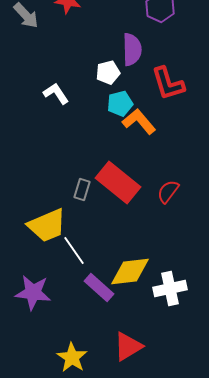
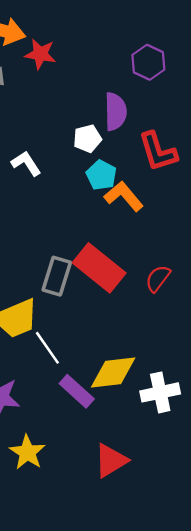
cyan pentagon: (120, 104) -> (101, 175), turned -30
gray rectangle: (82, 190) -> (57, 276), size x1.5
yellow star: (72, 358) -> (27, 452), moved

